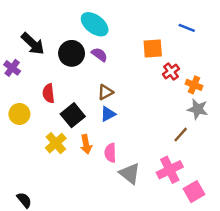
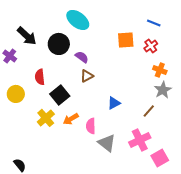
purple semicircle: (99, 55) -> (82, 57), moved
red cross: (171, 72) -> (151, 46), moved
gray star: (198, 109) -> (163, 90), turned 30
blue triangle: (108, 114) -> (114, 103), moved
orange arrow: (86, 144) -> (71, 119), turned 70

